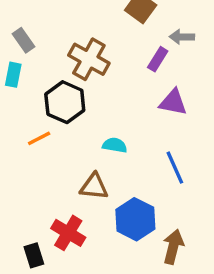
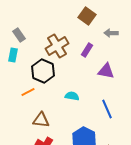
brown cross: (89, 59) -> (57, 46), turned 30
purple rectangle: (158, 59) -> (87, 50), moved
brown triangle: (94, 186) -> (41, 120), moved

